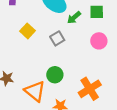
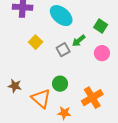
green square: (97, 12) -> (101, 26), turned 32
green arrow: (74, 18) -> (79, 41), moved

